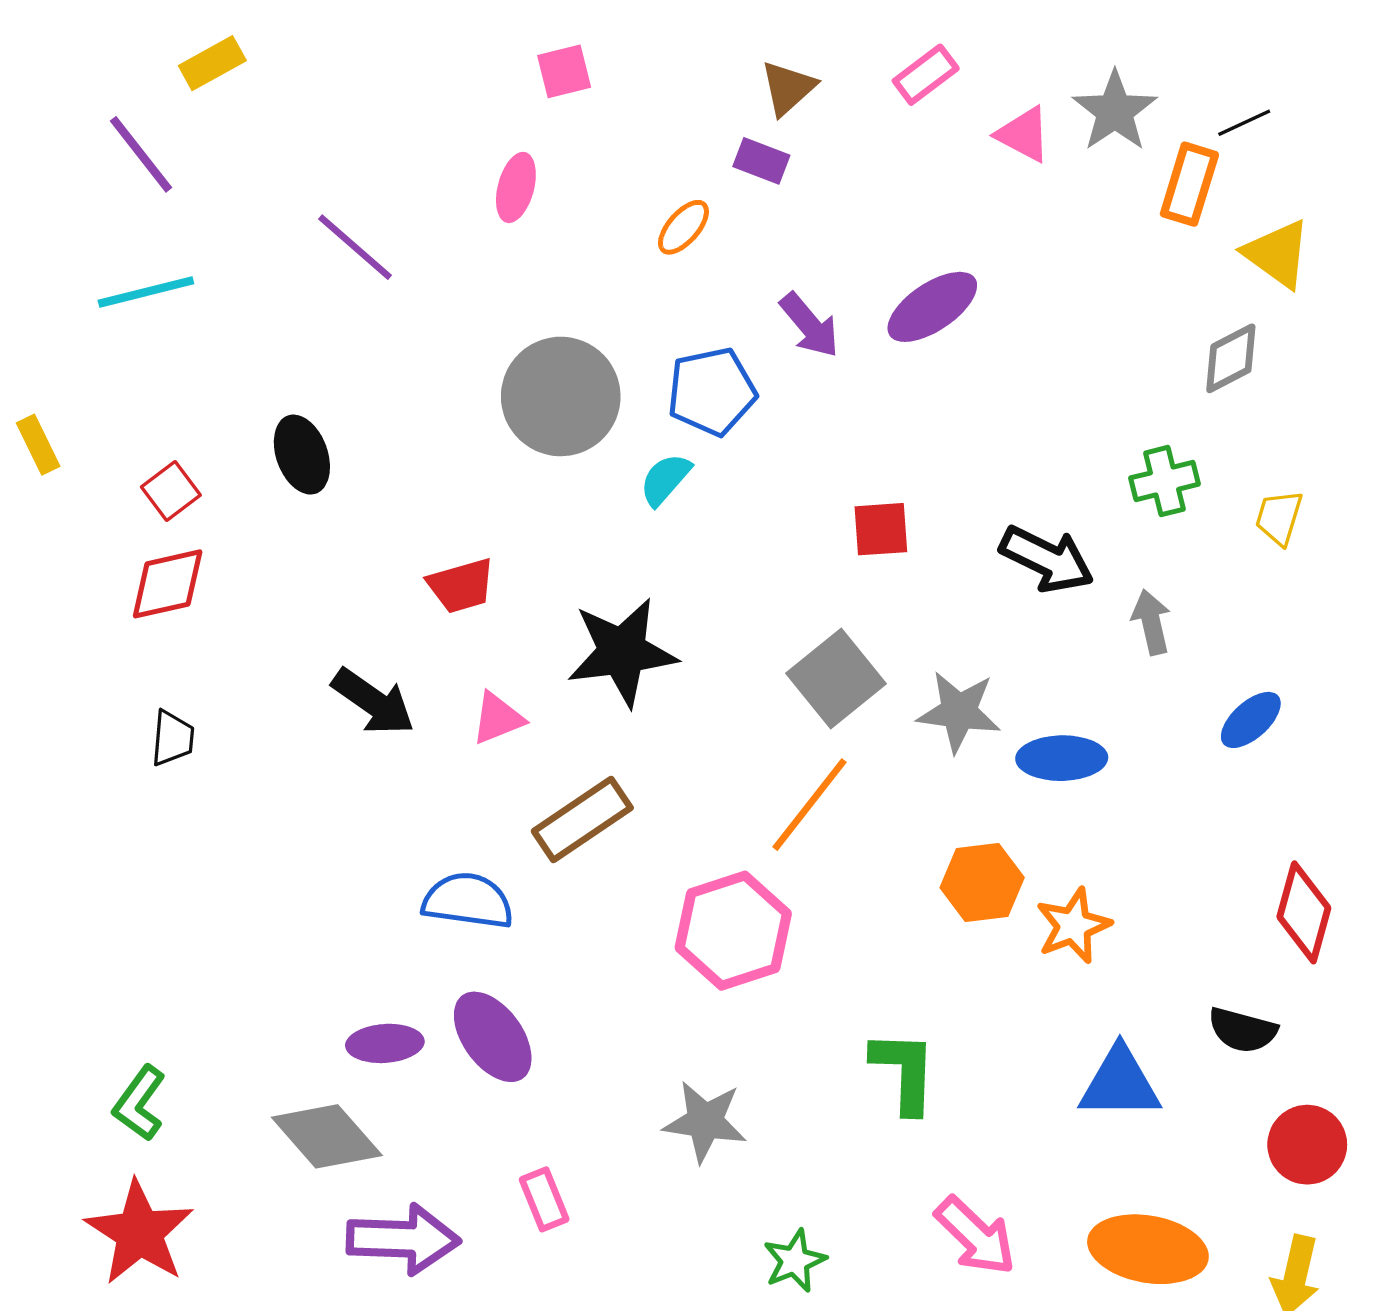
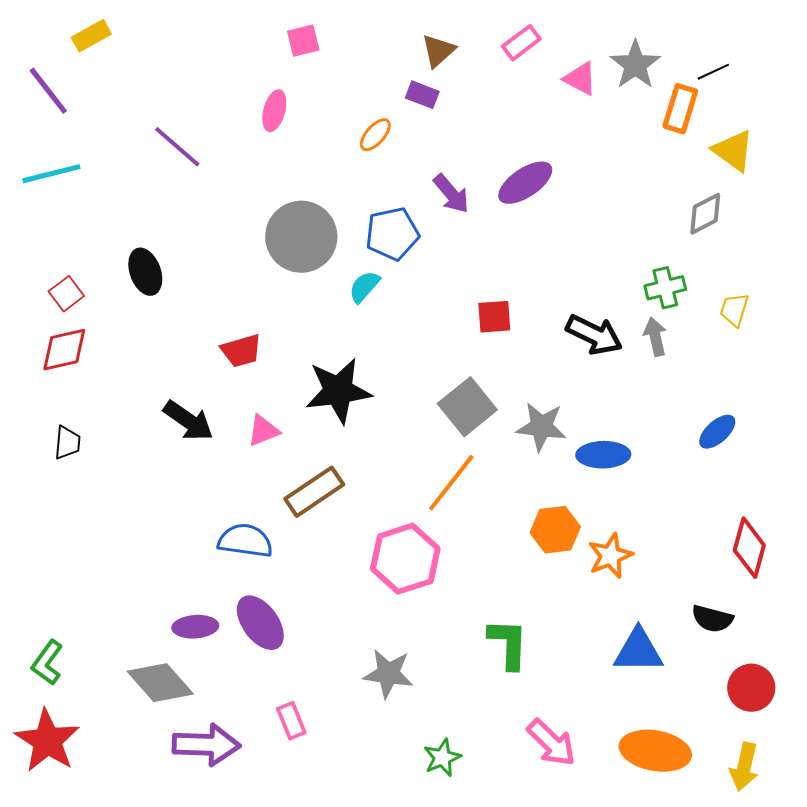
gray arrow: (1151, 622) -> (655, 337), moved

